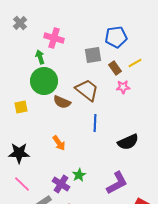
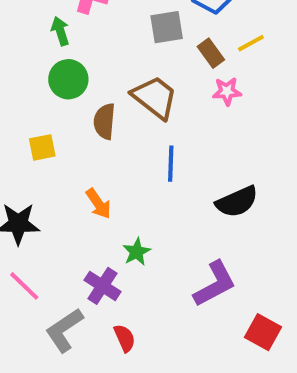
green circle: (44, 81) -> (68, 79), size x0.7
brown semicircle: (62, 102) -> (104, 121), turned 72
yellow square: (21, 107) -> (42, 147), moved
green star: (79, 175) -> (137, 252), moved

